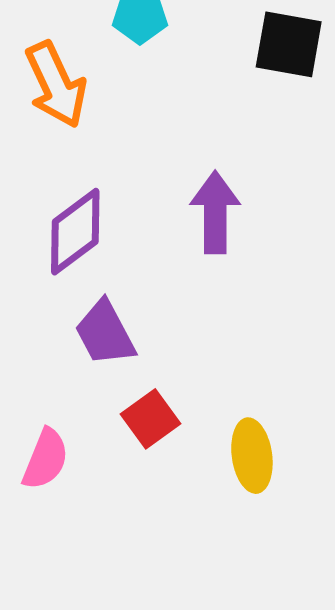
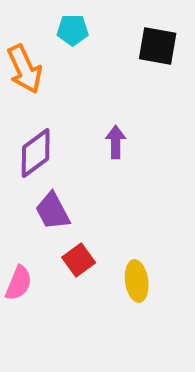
purple arrow: (215, 212) -> (116, 142), size x0.7

